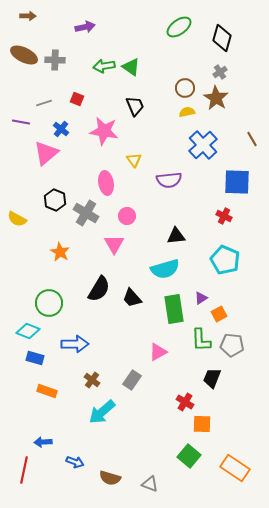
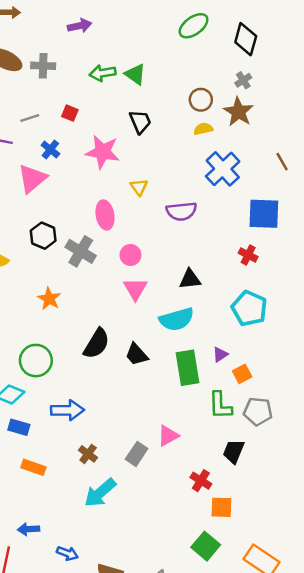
pink triangle: (114, 244) -> (135, 289), moved
pink triangle: (158, 352) -> (168, 436), moved

